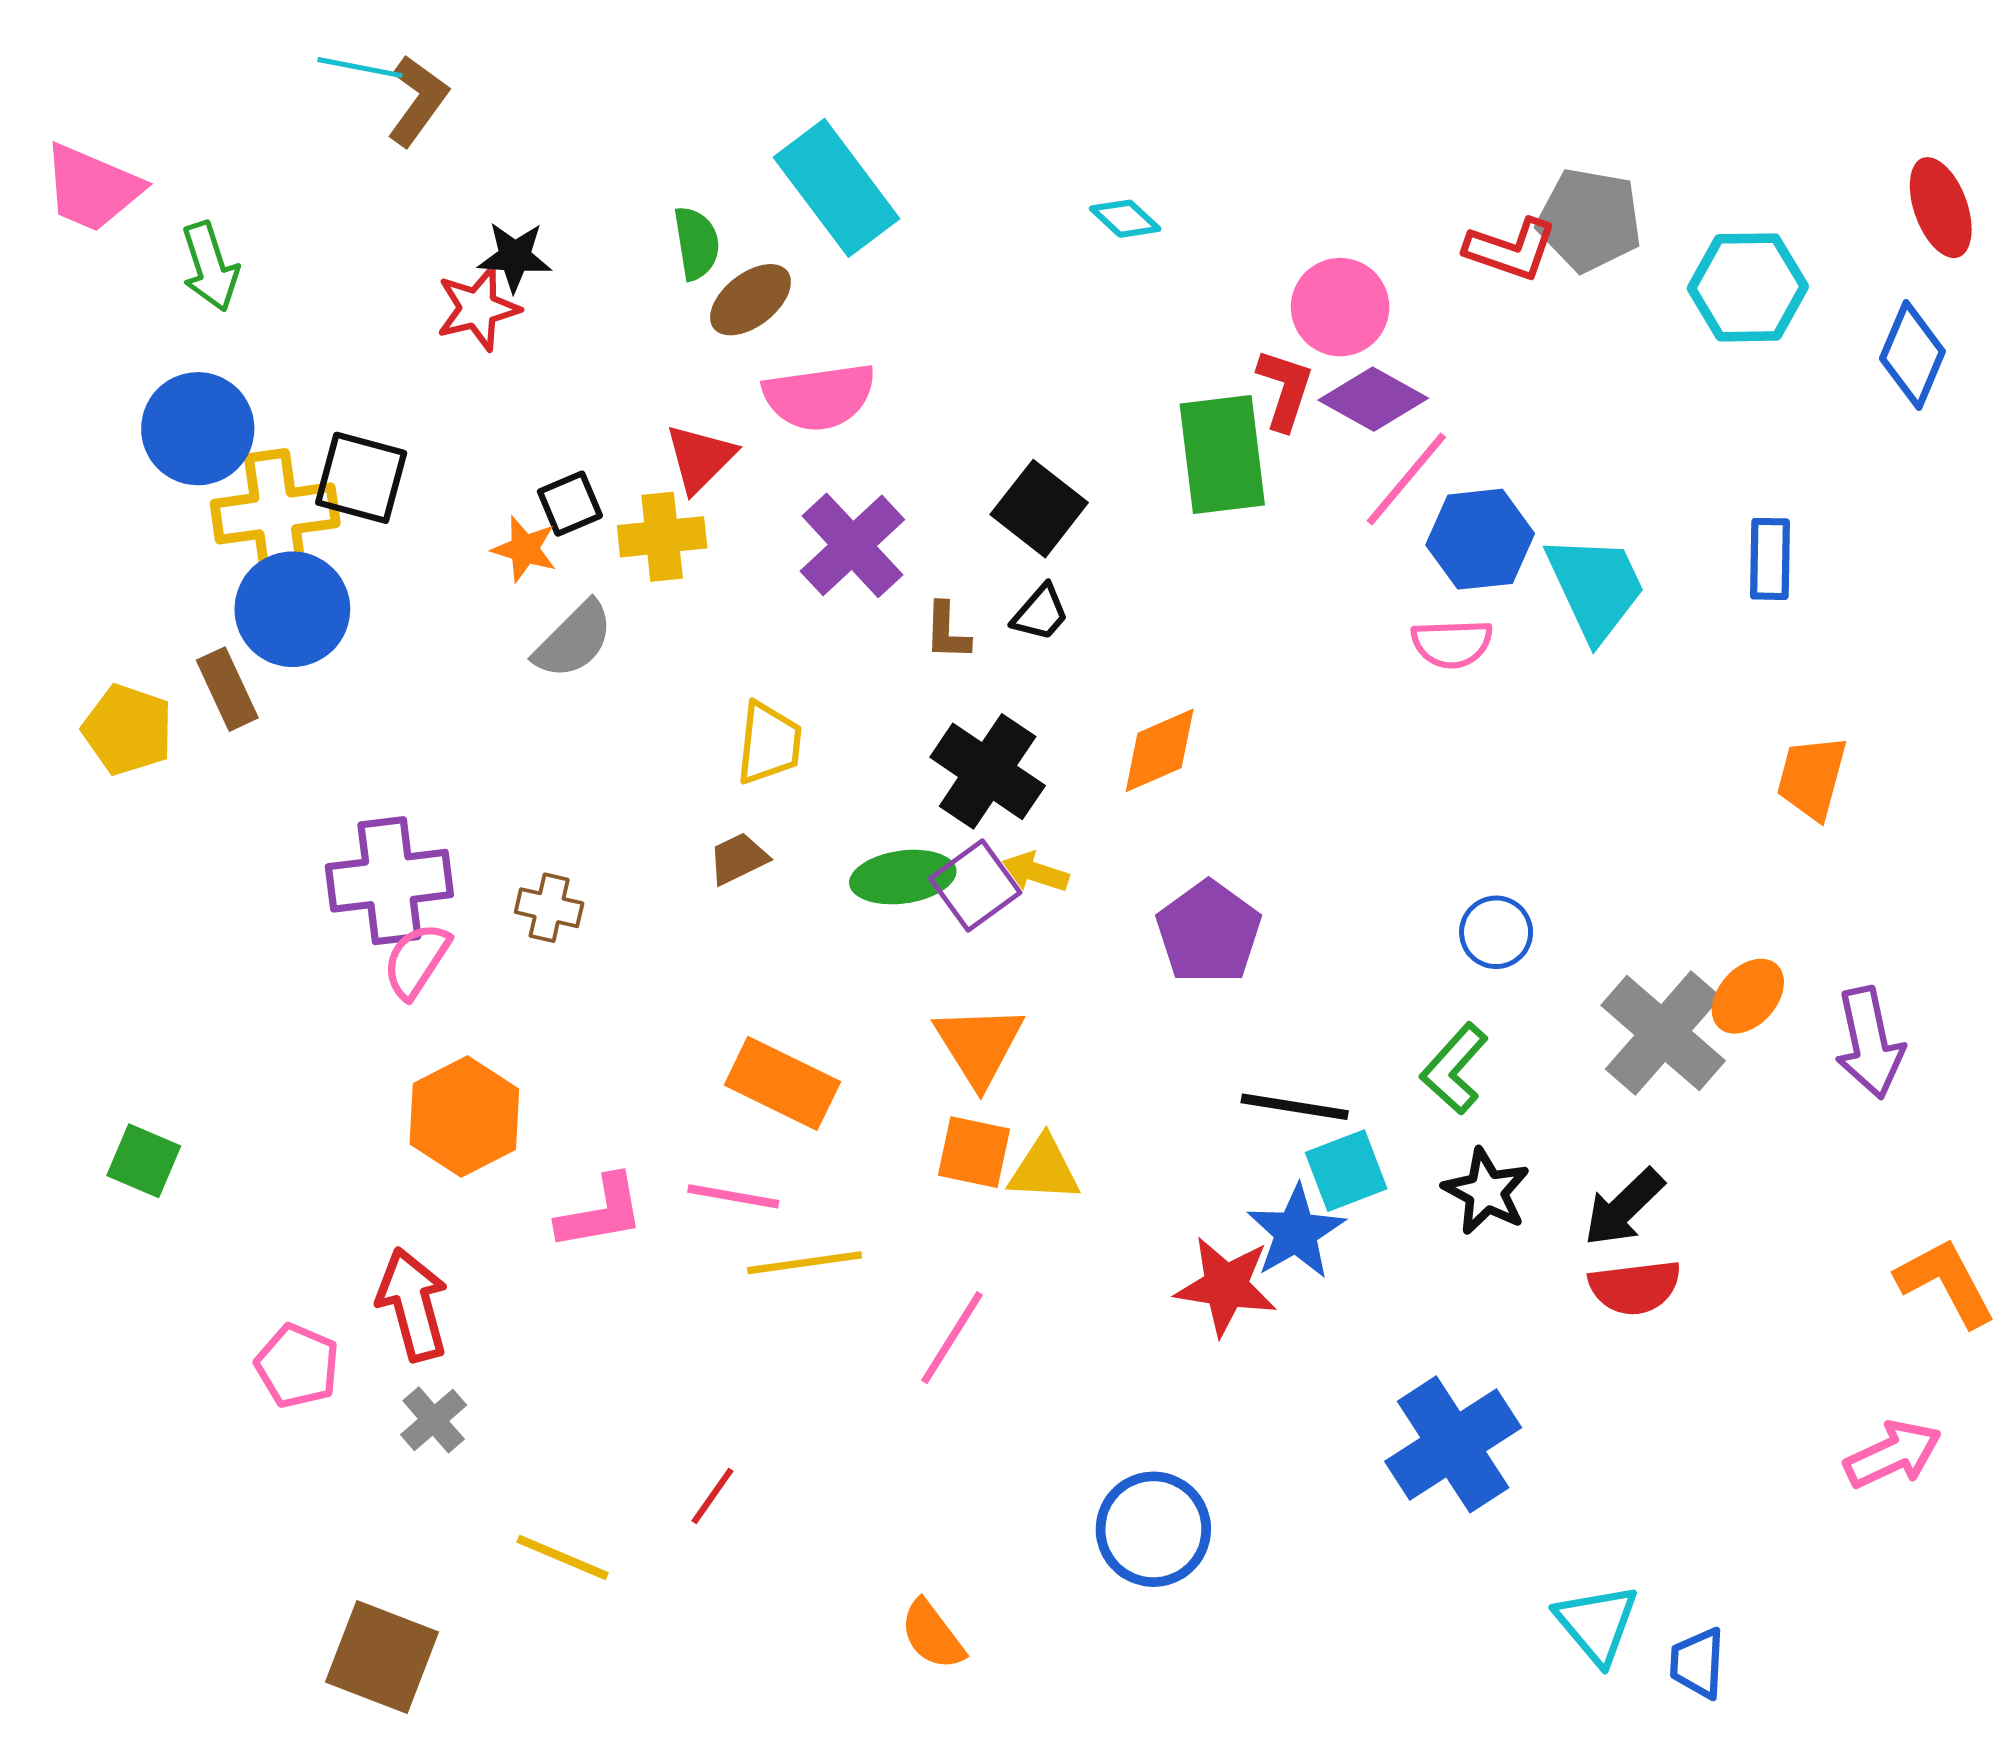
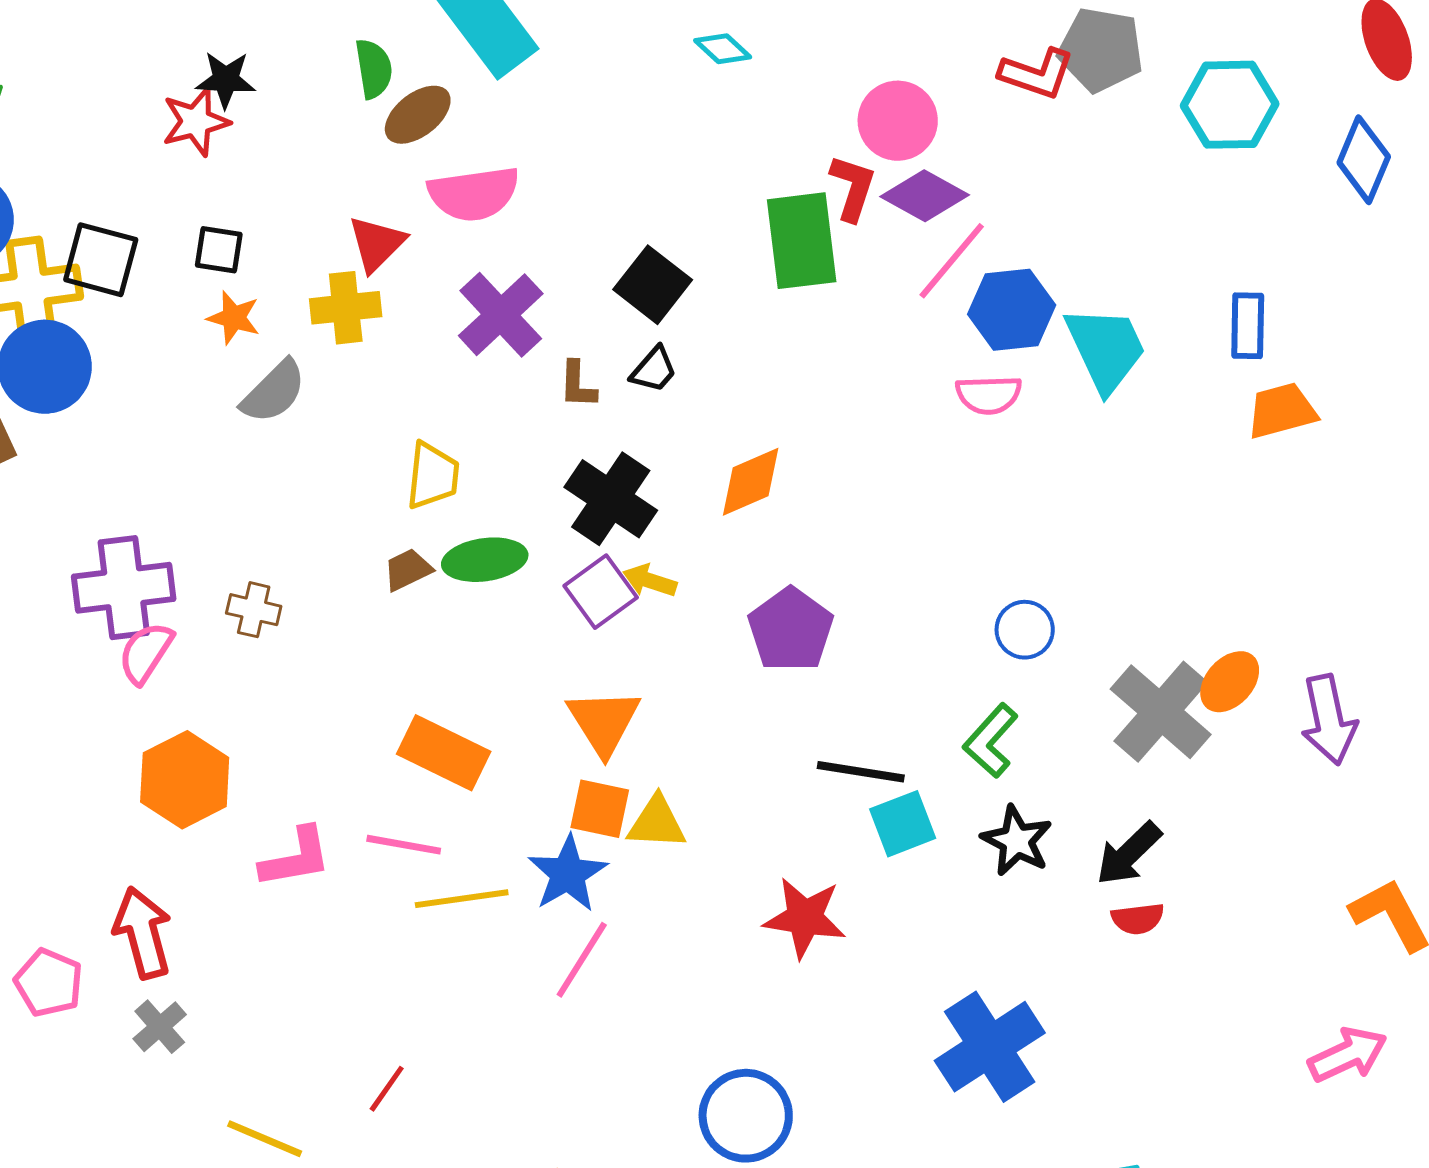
black square: (570, 504) -> (219, 250), moved, turned 32
orange trapezoid: (1812, 778) -> (1282, 411), moved, turned 60
green ellipse: (903, 877) -> (485, 560), moved
blue star: (1296, 1232) -> (568, 874), moved
red semicircle: (1635, 1287) -> (1138, 919), size x0.7

